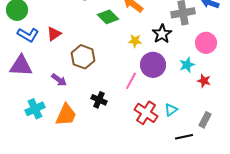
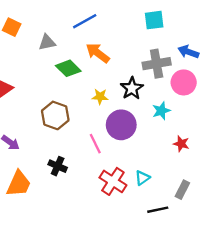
pink circle: (206, 43) -> (184, 82), moved
brown hexagon: (83, 57) -> (55, 115), moved
cyan star: (187, 65) -> (161, 111), moved
pink line: (131, 81) -> (95, 144), turned -54

